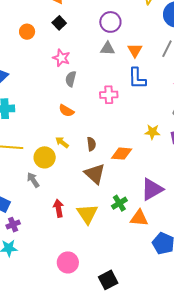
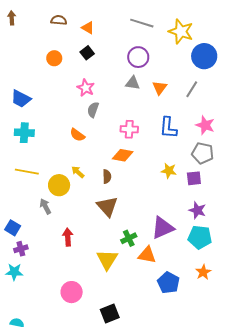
blue L-shape: (137, 78) -> (168, 128), moved
orange semicircle: (66, 111) -> (77, 135), moved
orange diamond: (122, 154) -> (123, 155), moved
yellow triangle: (87, 214) -> (107, 260), moved

